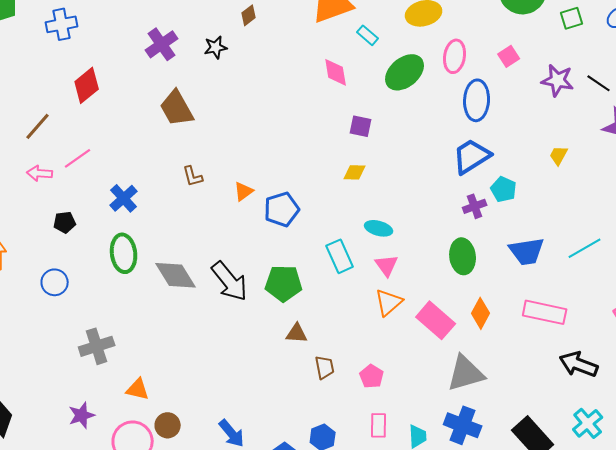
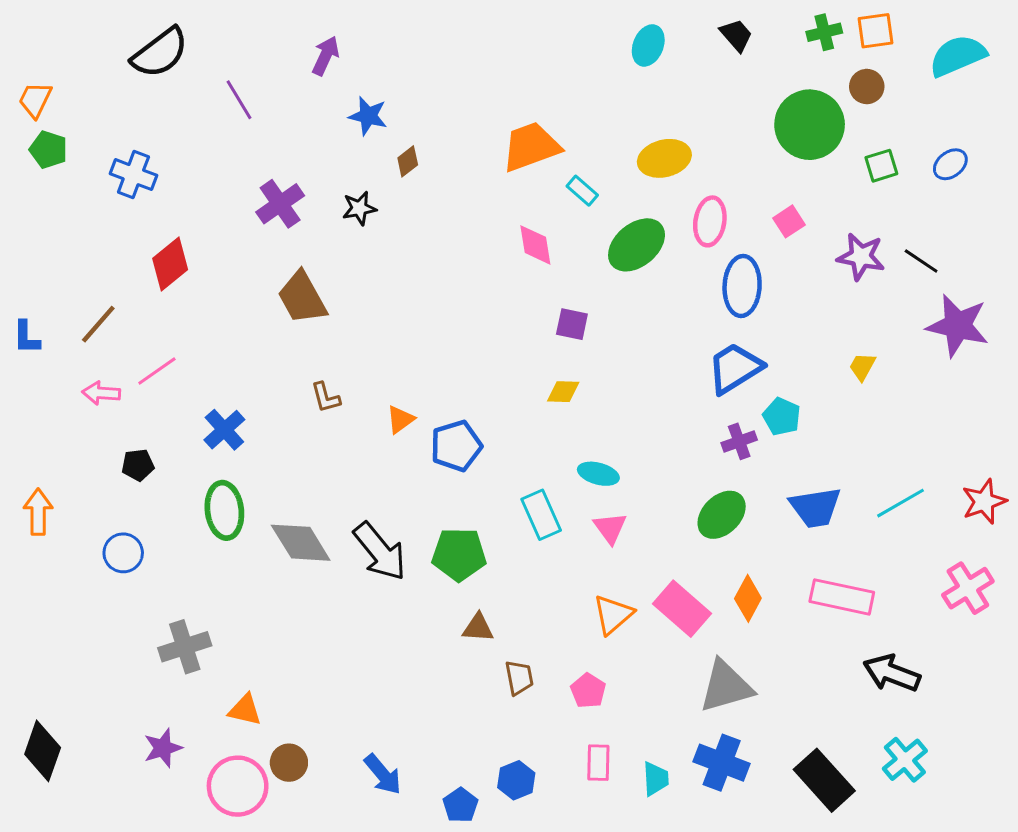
blue cross: (62, 24) -> (133, 175), turned 32
green ellipse: (463, 256) -> (722, 515), turned 52
orange triangle: (389, 302) -> (613, 615), moved

